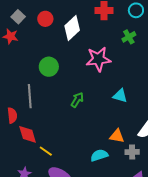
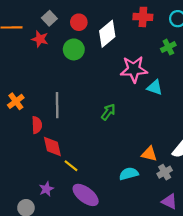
green circle: (49, 67) -> (74, 49), moved
cyan triangle: (120, 96) -> (155, 87), moved
gray cross: (132, 152) -> (165, 172), turned -32

